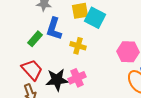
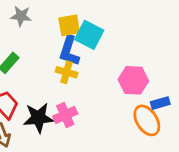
blue L-shape: (54, 29) -> (69, 51), moved

